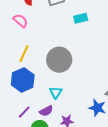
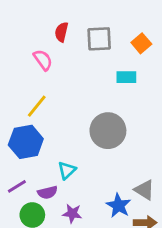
gray circle: (59, 60) -> (108, 131), moved

